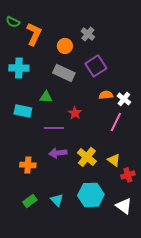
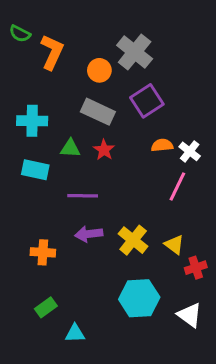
gray cross: (88, 34) -> (135, 52), size x1.6
cyan cross: (19, 68) -> (32, 121), moved
red star: (75, 113) -> (104, 150), moved
cyan triangle: (57, 200) -> (75, 333), moved, turned -48

